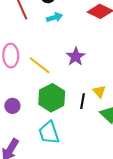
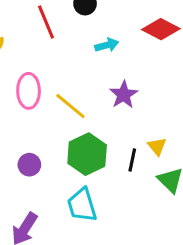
cyan arrow: (54, 17) -> (107, 45), moved

